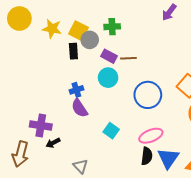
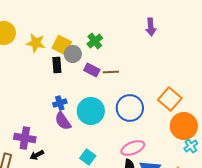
purple arrow: (169, 12) -> (151, 27), turned -42
green cross: (112, 27) -> (95, 41), turned -35
cyan circle: (108, 78) -> (91, 111), moved, size x1.4
cyan square: (111, 131) -> (88, 157), moved

